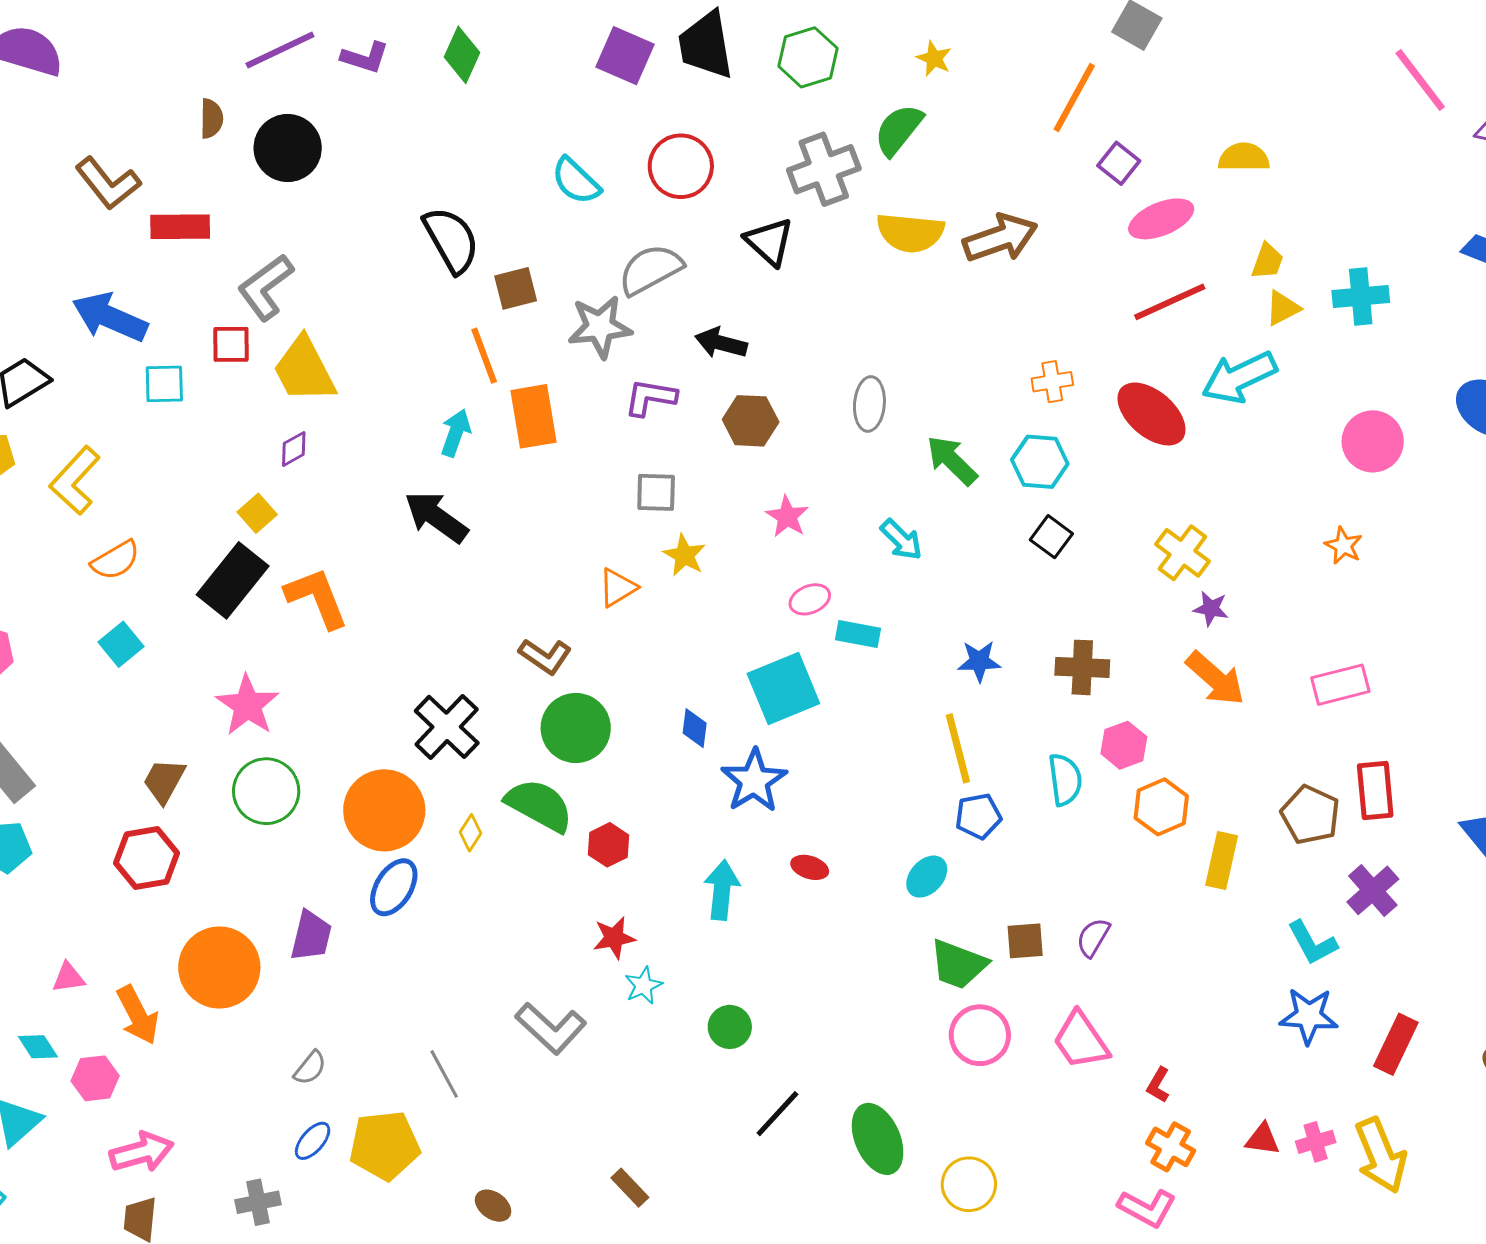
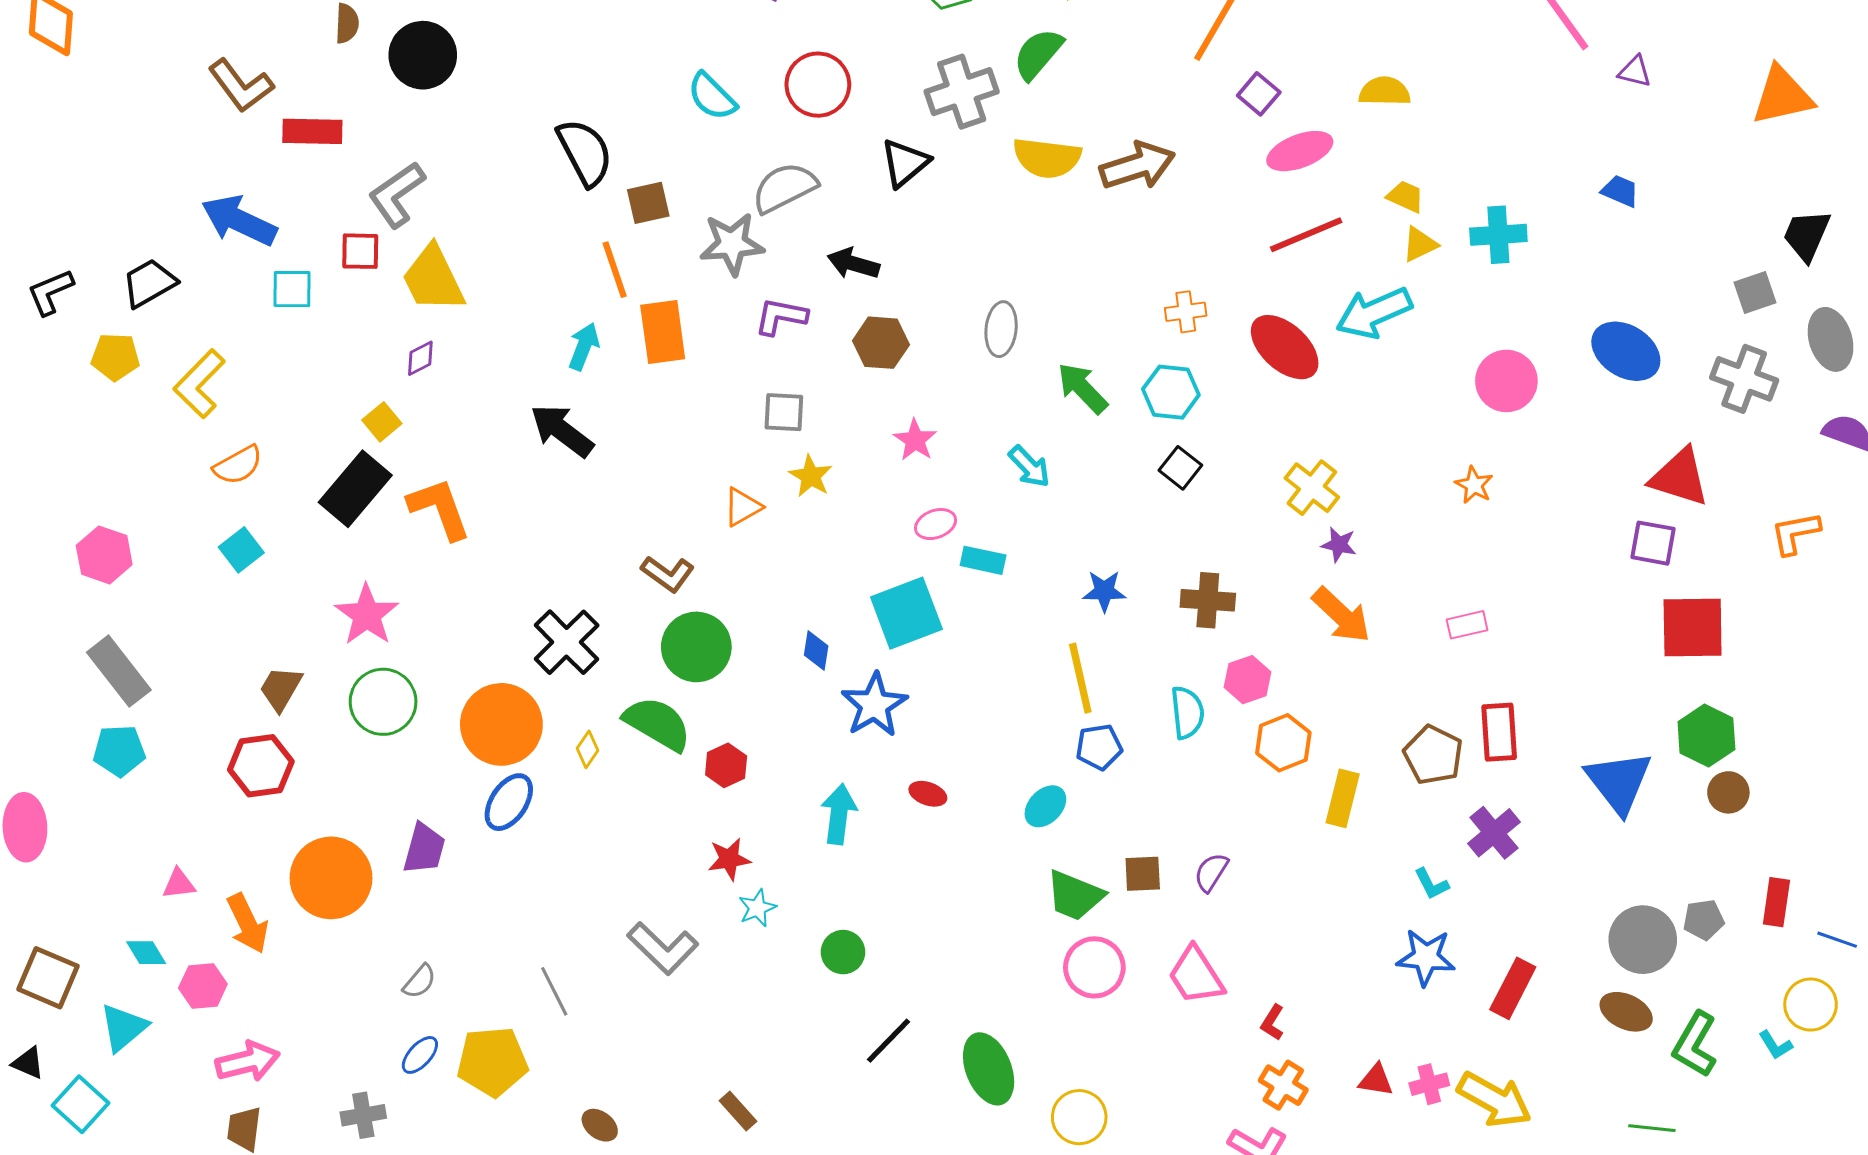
black triangle: (769, 242) -> (905, 163), turned 36
yellow trapezoid: (1267, 261) -> (1406, 197), turned -87
pink rectangle: (1340, 685) -> (1467, 625), size x0.7
cyan L-shape: (1312, 943) -> (1431, 884), size x0.7
yellow arrow: (1381, 1155) -> (1494, 1100), turned -40

